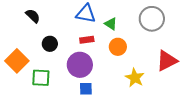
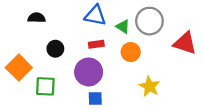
black semicircle: (33, 16) -> (37, 18), turned -42
gray circle: (152, 19) -> (149, 21), moved
red triangle: (167, 61) -> (185, 43), moved, turned 45

